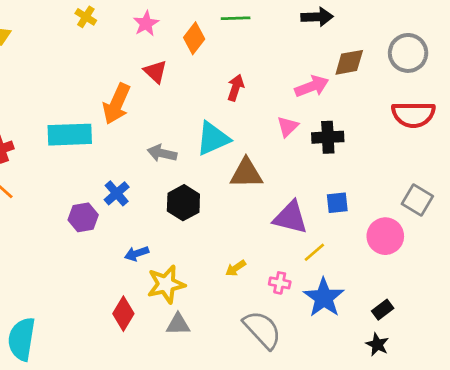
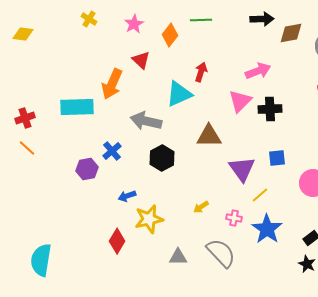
brown diamond: (349, 62) -> (291, 33), moved
pink triangle: (288, 126) -> (240, 101), size x1.4
cyan triangle: (213, 139) -> (179, 94), moved
gray arrow: (162, 153) -> (146, 121), size x1.4
purple triangle: (290, 217) -> (242, 169), turned 40
gray triangle: (178, 324) -> (178, 257), moved

